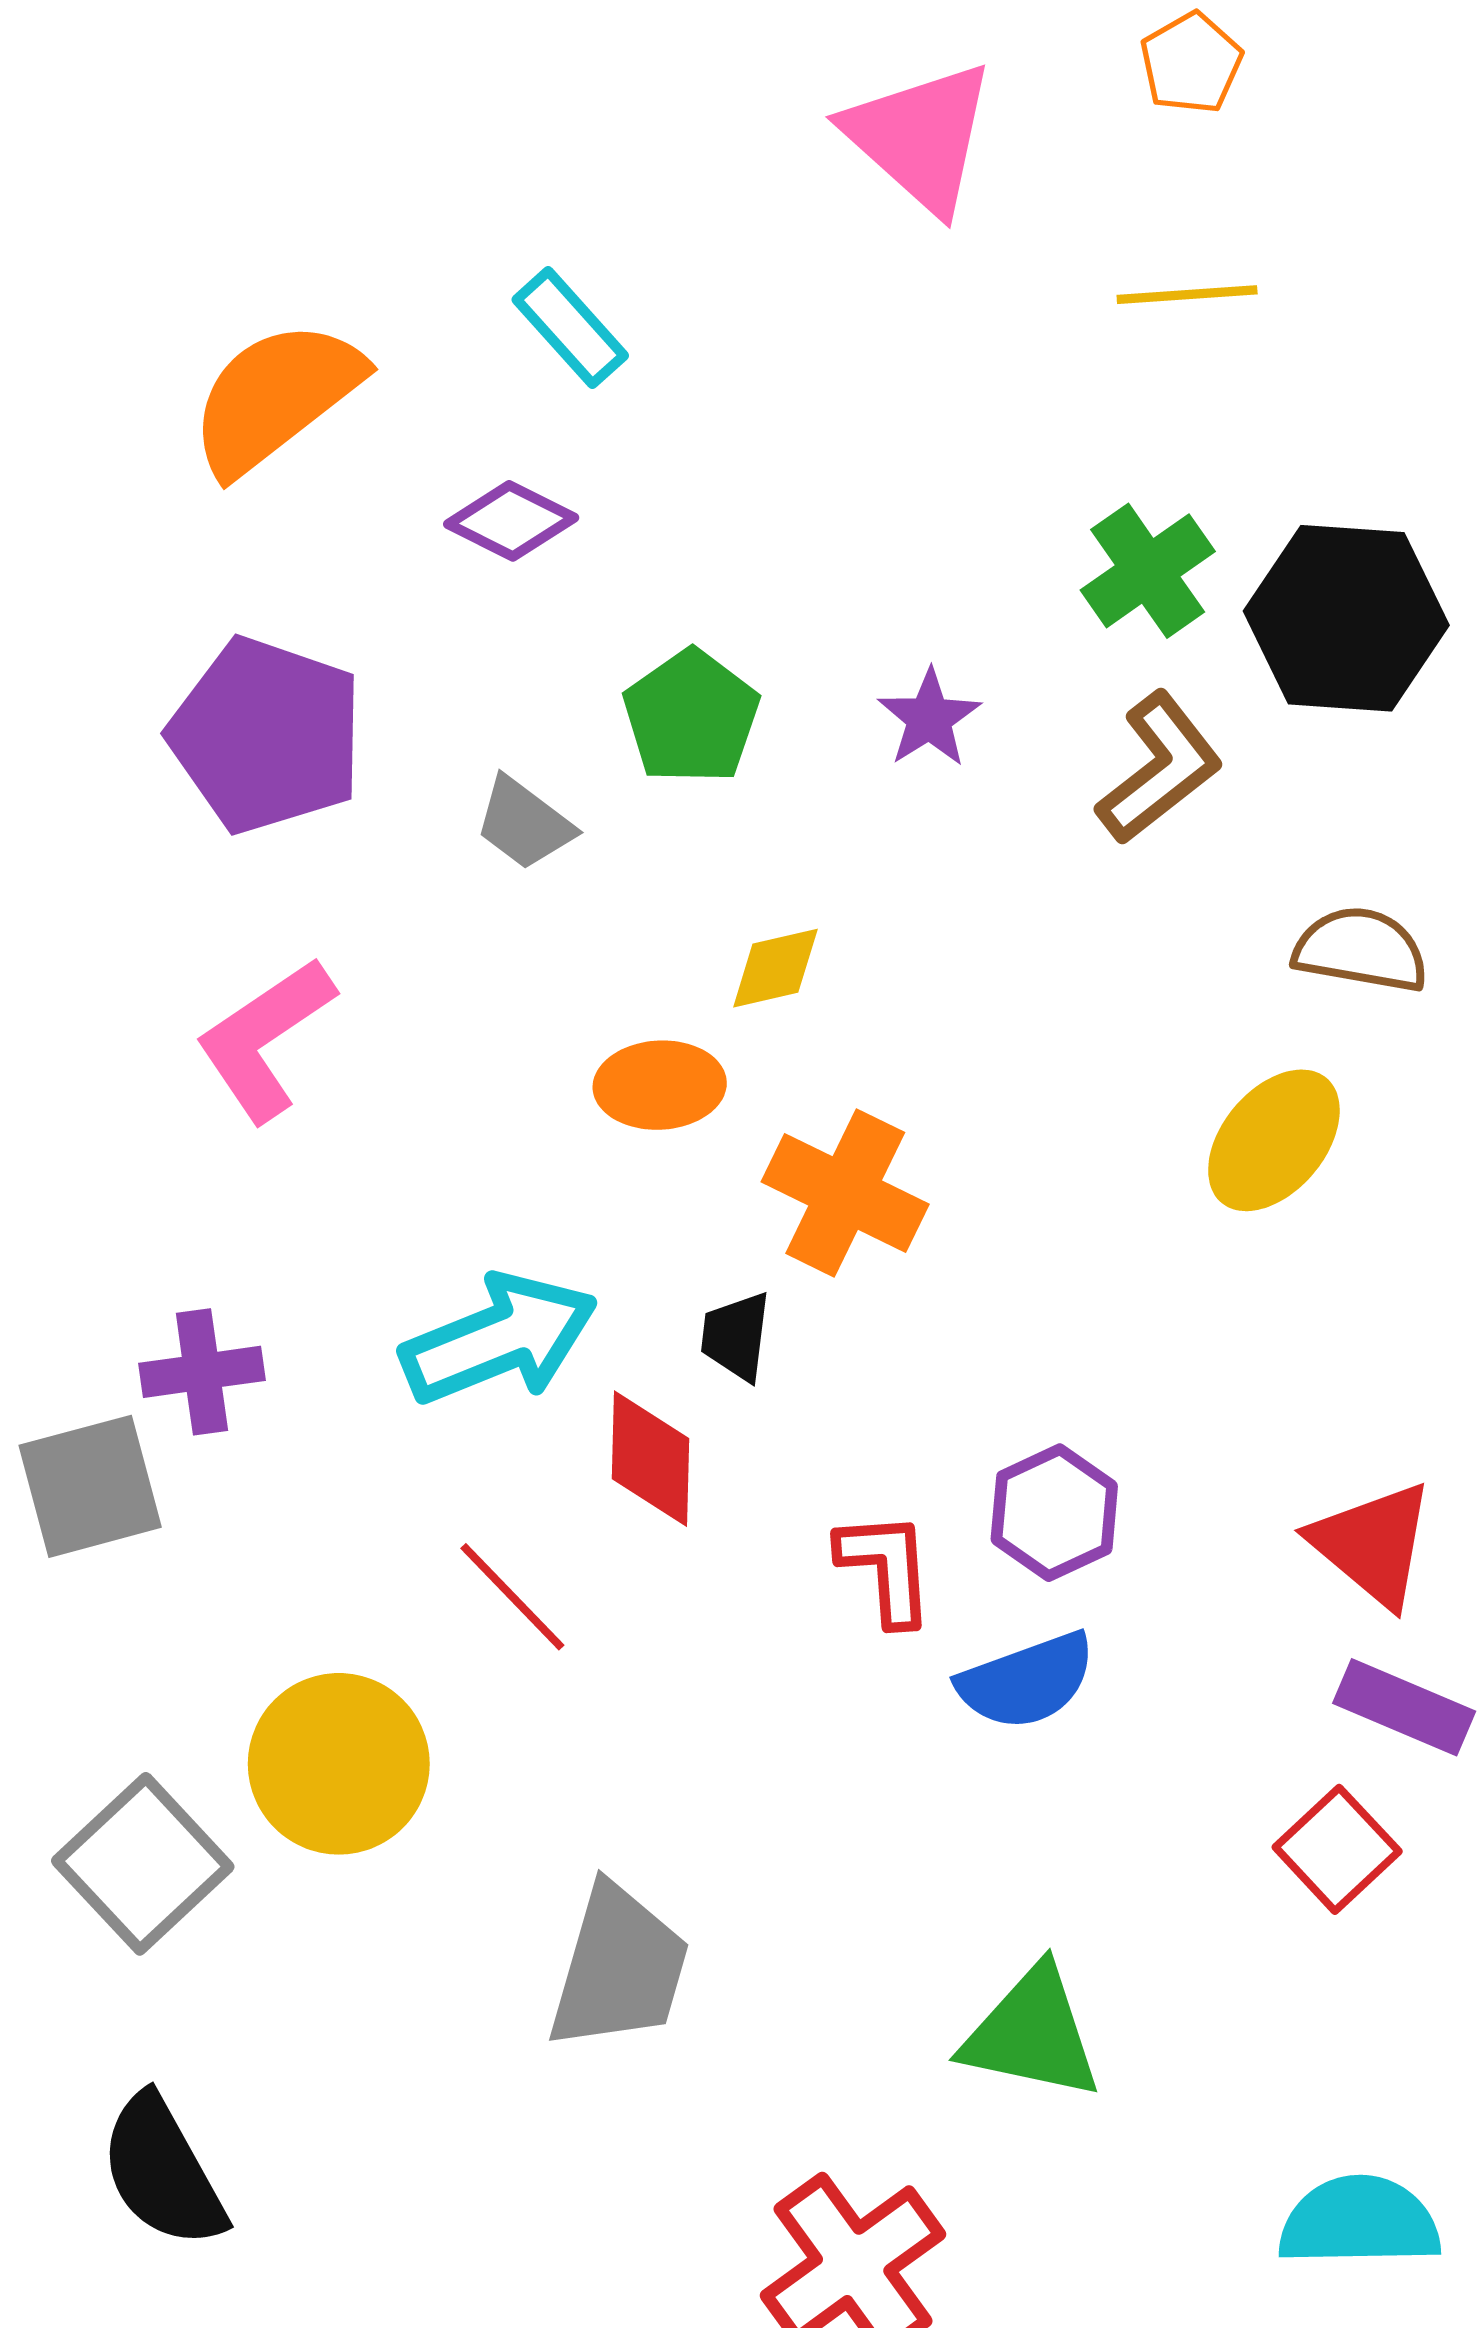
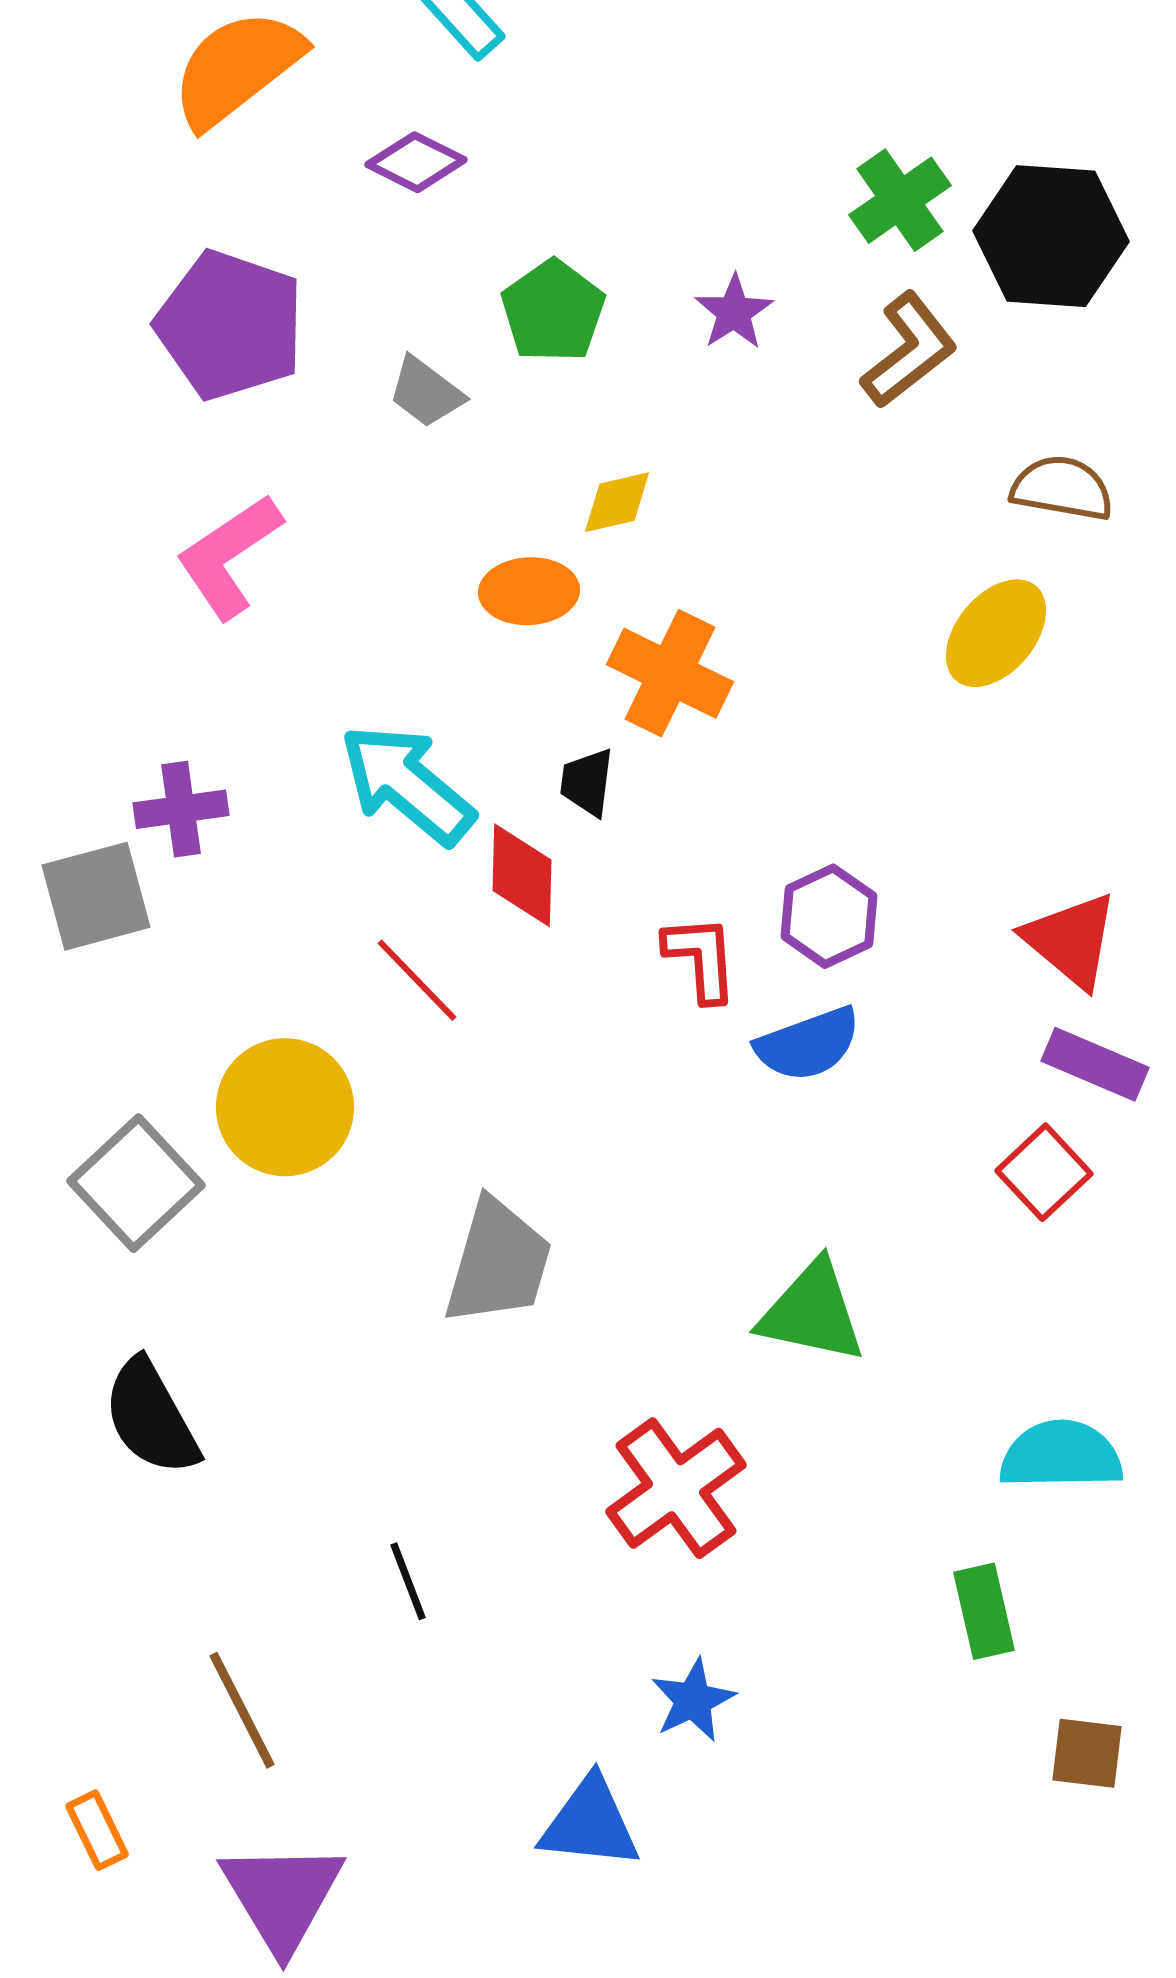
cyan arrow: (499, 1339) -> (407, 784), turned -118

